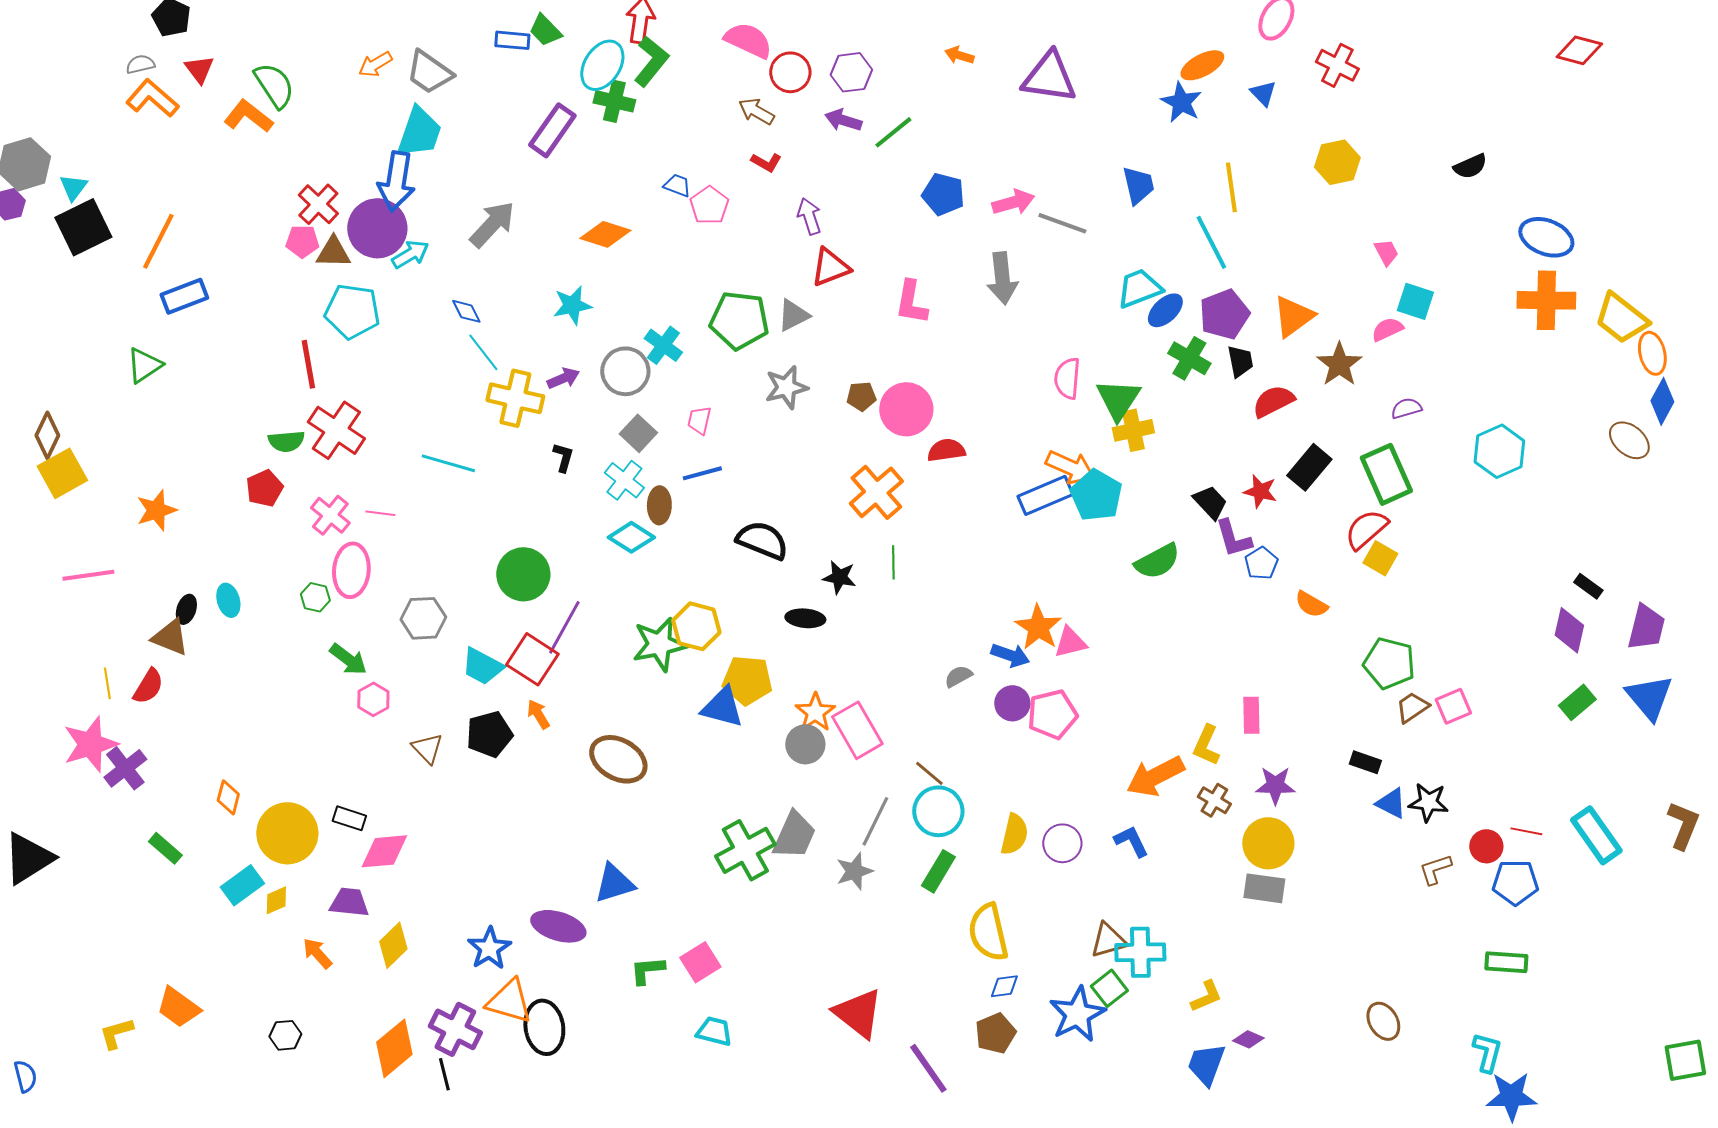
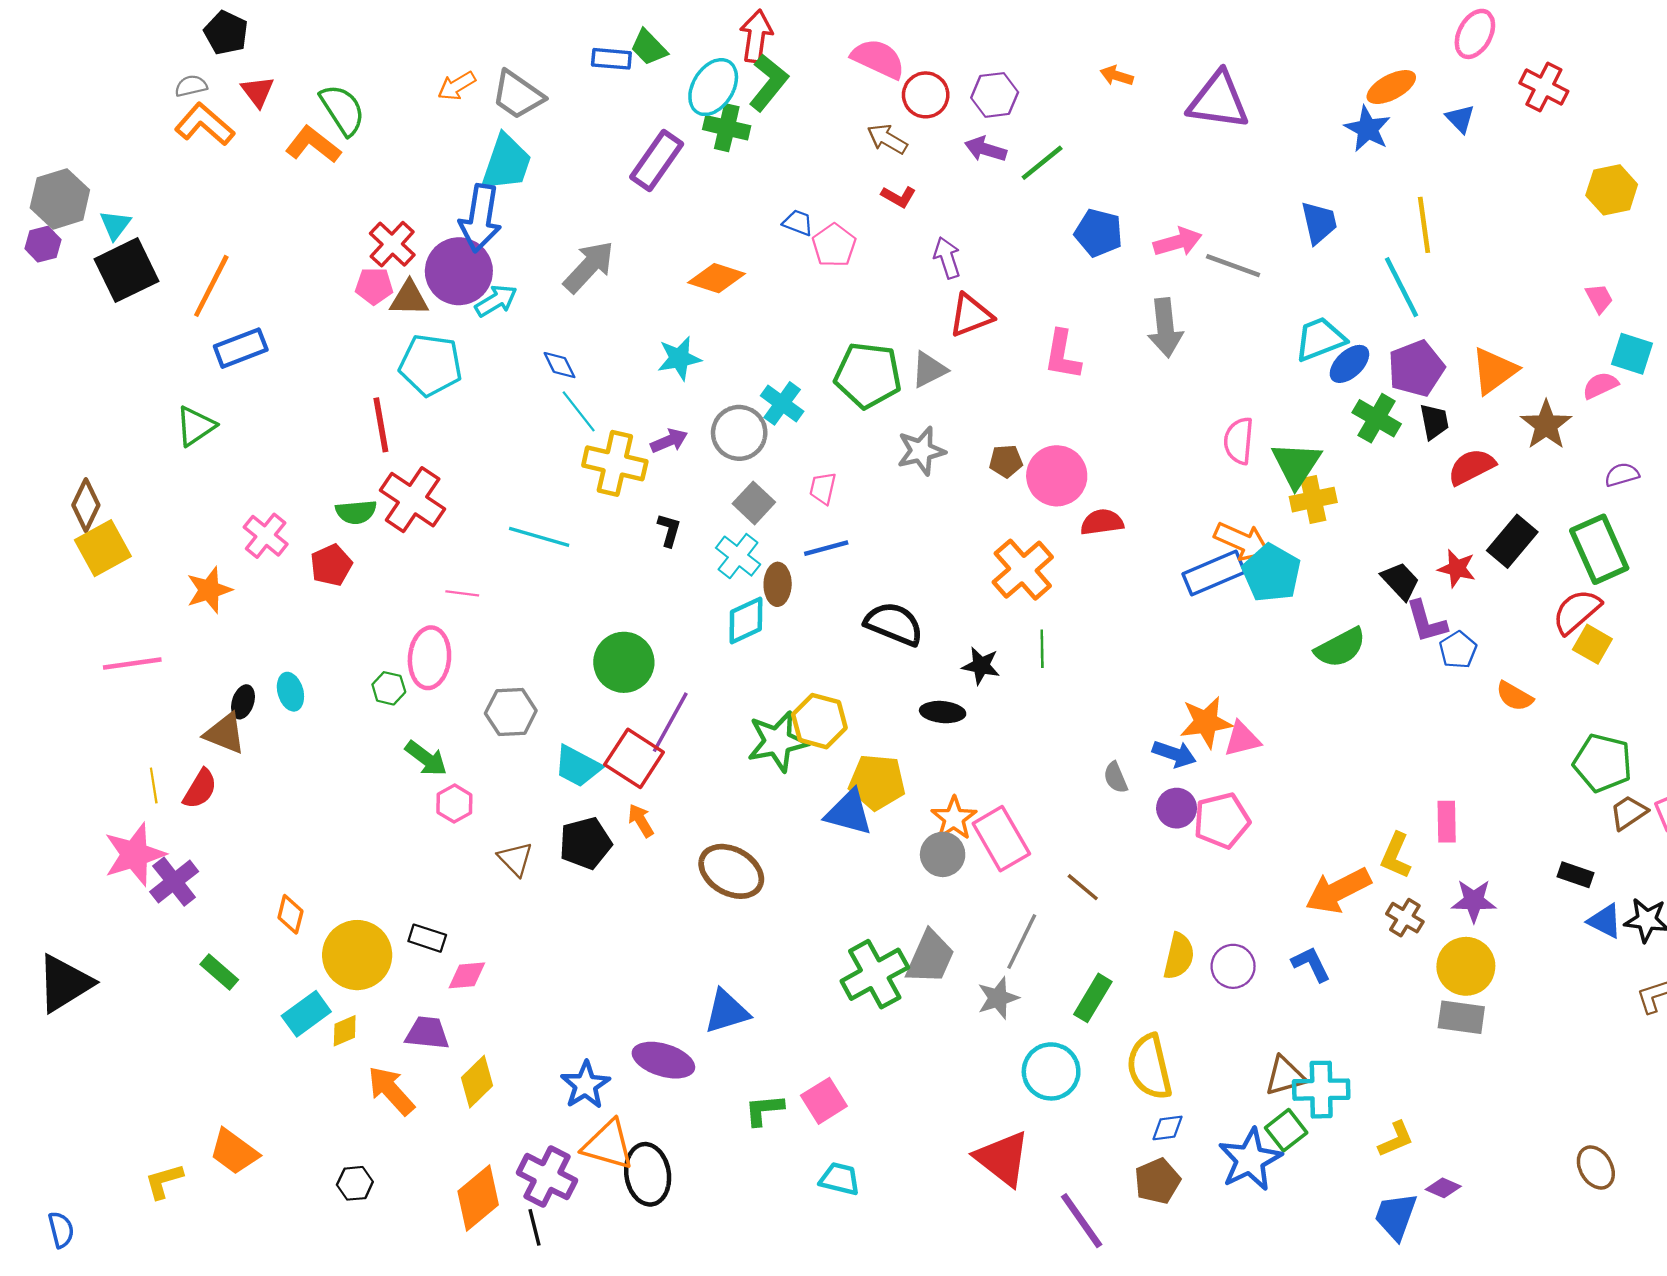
yellow hexagon: (1337, 162) -> (1612, 190), moved
pink cross: (330, 515) -> (266, 536), moved
cyan diamond: (631, 537) -> (746, 620), turned -57
orange star: (1038, 627) -> (1206, 722), turned 30
gray semicircle: (958, 676) -> (1116, 778), turned -84
cyan circle: (938, 811) -> (1051, 1071), moved
pink diamond: (384, 851) -> (467, 975), size x0.7
orange arrow: (317, 953) -> (391, 1091), size x1.4

